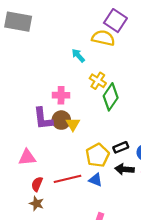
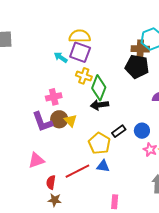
purple square: (115, 21) -> (80, 52), moved
black arrow: (124, 169) -> (99, 105), moved

